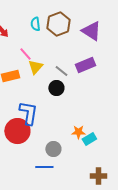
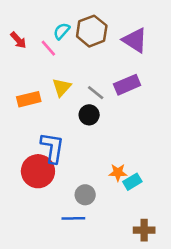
cyan semicircle: (35, 24) -> (62, 31), turned 48
pink line: (25, 54) -> (48, 48), moved

